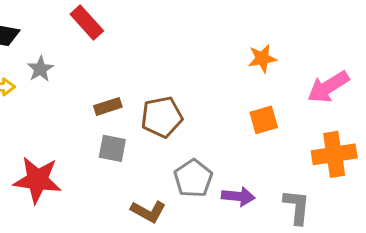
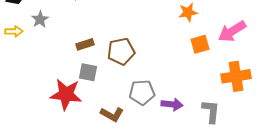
orange square: (264, 120) -> (200, 44), moved
gray pentagon: (193, 178) -> (142, 92), turned 30
red star: (37, 180) -> (66, 94), moved

